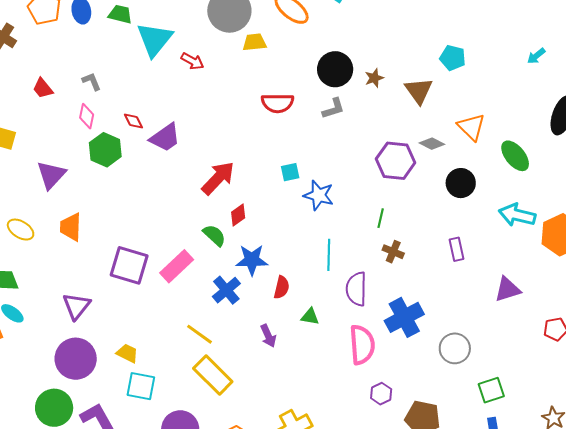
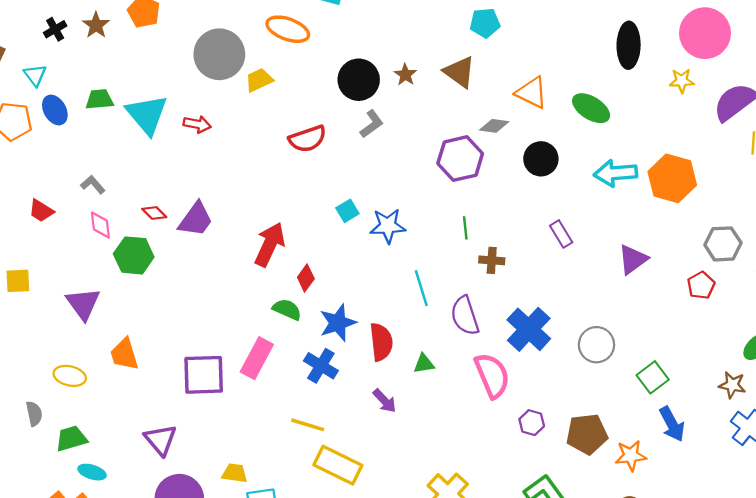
red semicircle: (282, 287) -> (381, 342), size x1.4

